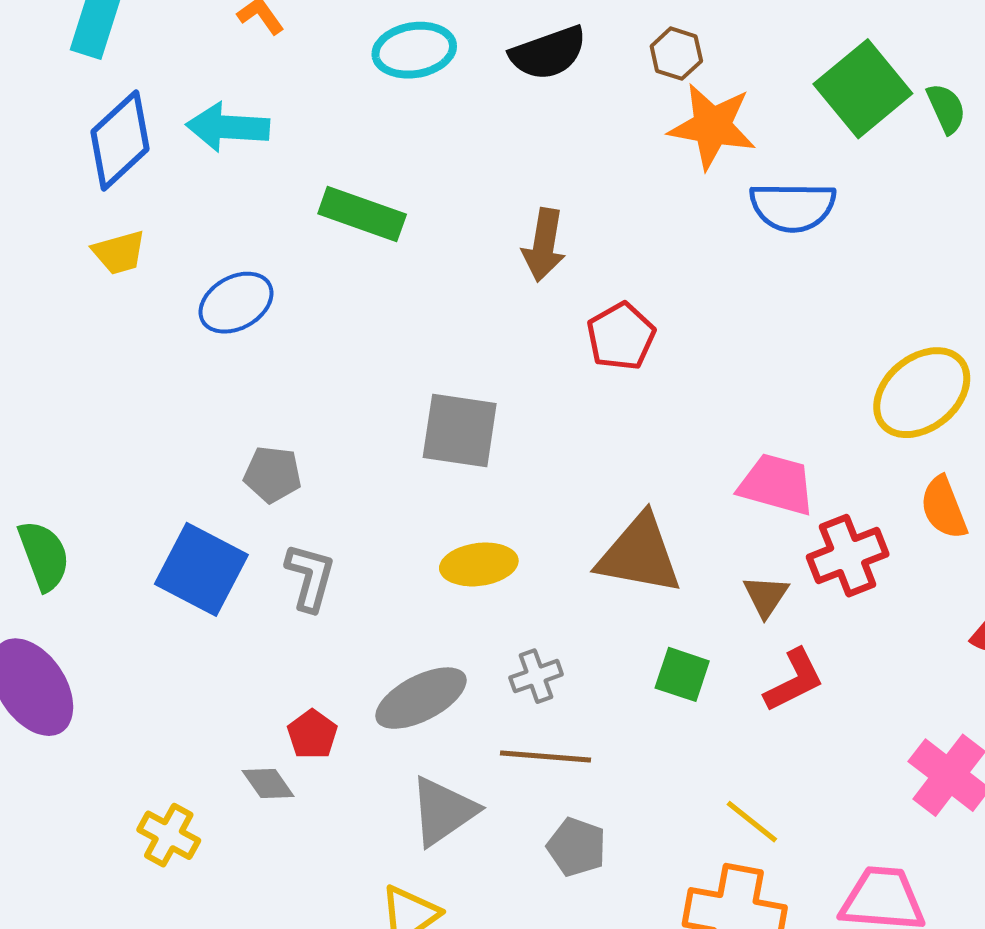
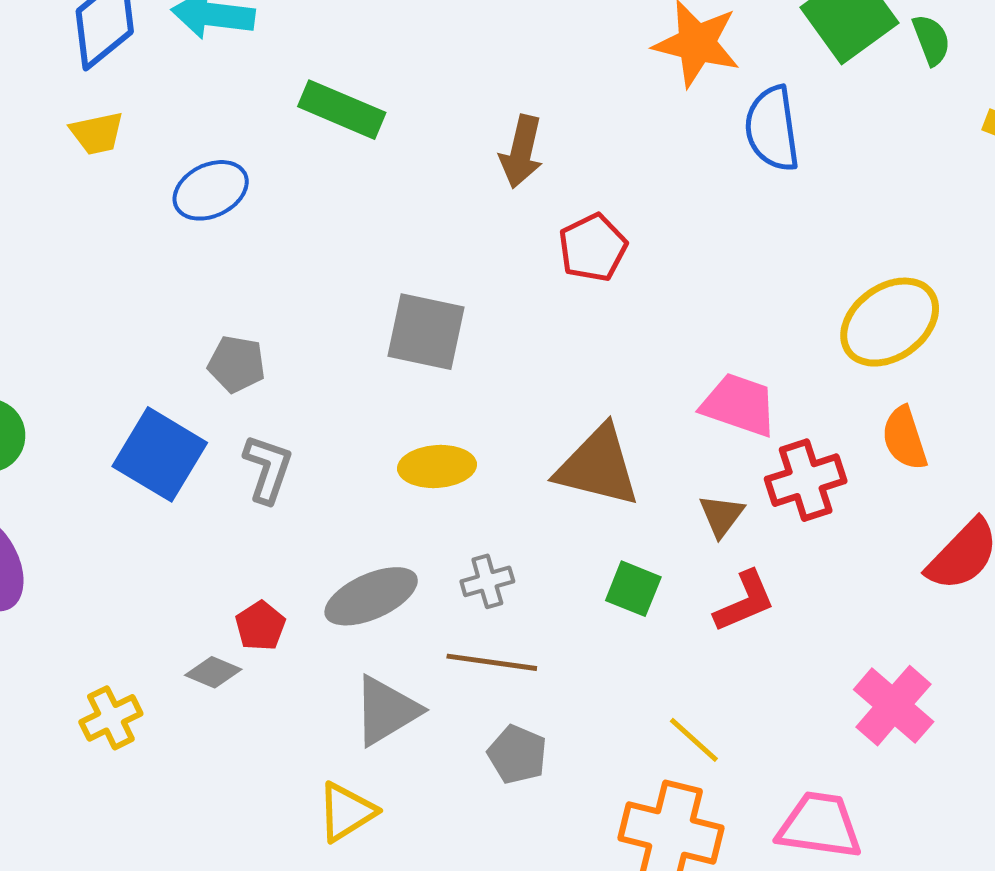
blue semicircle: (793, 207) -> (772, 129), turned 78
gray diamond: (268, 783) -> (213, 672), turned -36
yellow cross: (169, 835) -> (111, 718), turned 32

